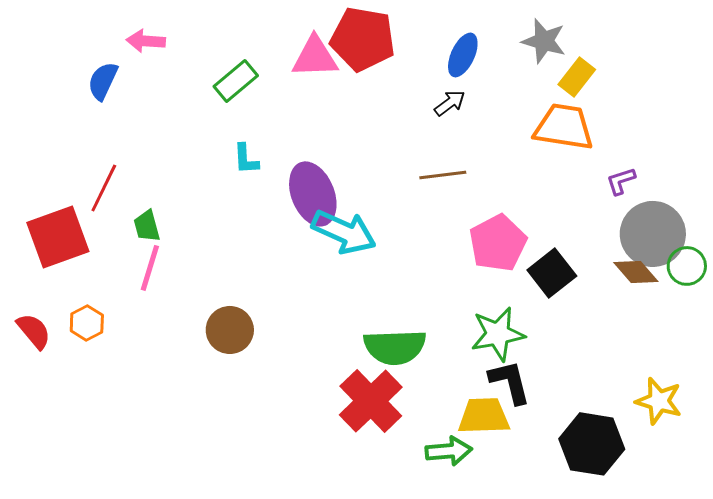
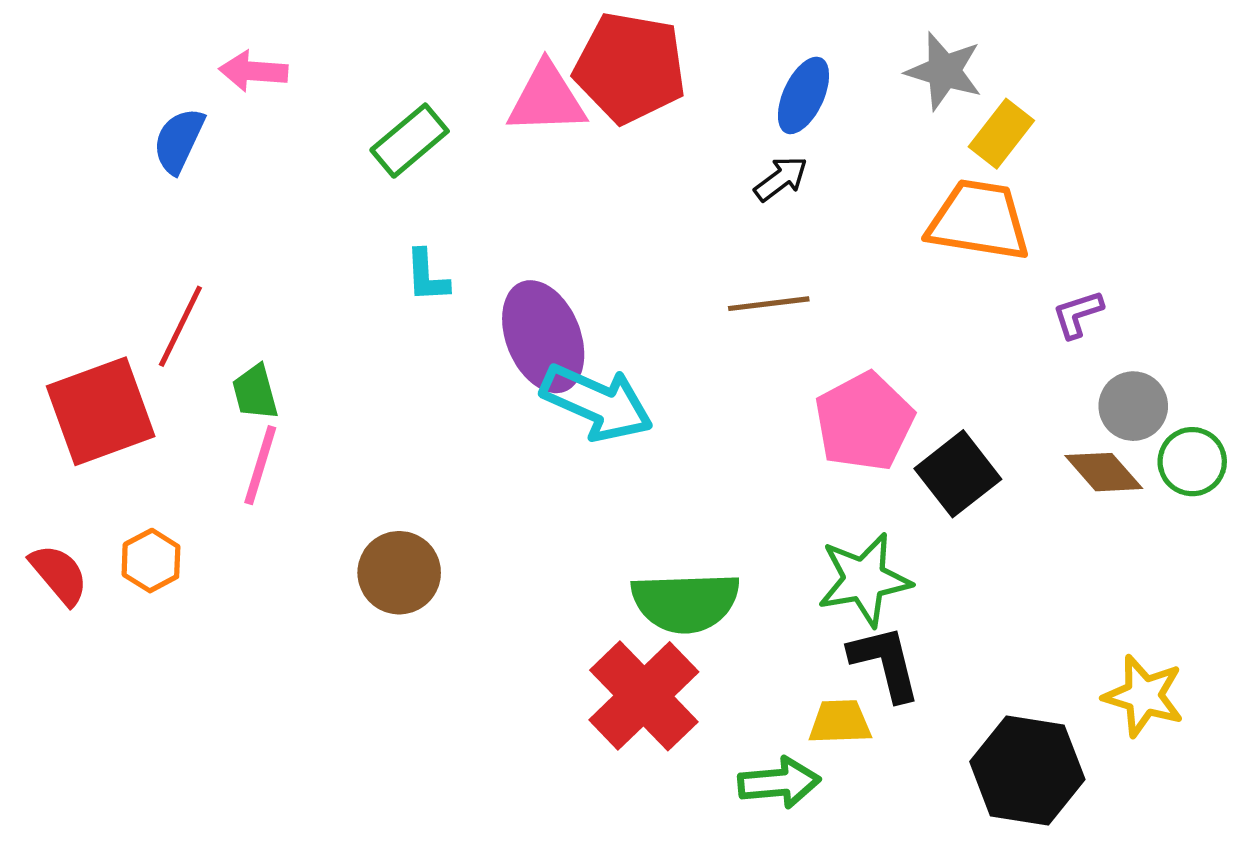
gray circle: (653, 234) -> (1133, 406), size x0.6
yellow trapezoid: (484, 416) -> (840, 722), size x0.7

